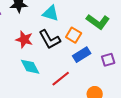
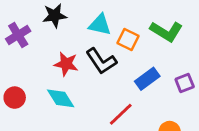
orange square: (74, 35) -> (128, 39), moved
cyan diamond: (30, 67) -> (61, 98), moved

